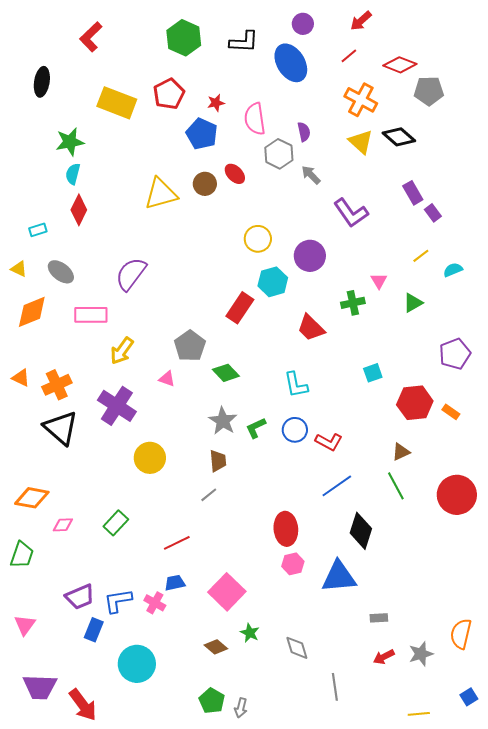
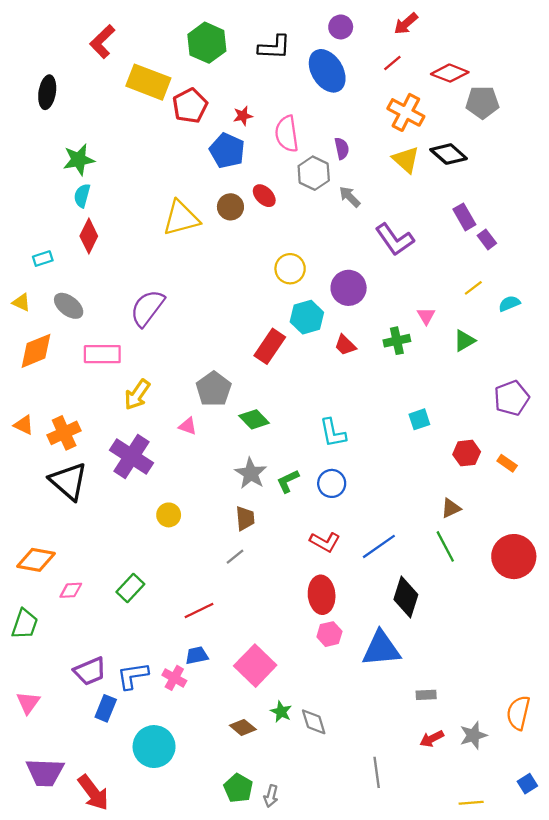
yellow rectangle: (117, 103) -> (148, 82), moved
red trapezoid: (311, 328) -> (345, 345), moved, size x0.7
red hexagon: (415, 403) -> (467, 453), size x0.7
red L-shape: (329, 442) -> (325, 542), moved
yellow circle: (150, 458) -> (169, 515), size x0.7
gray diamond: (297, 648) -> (314, 722), moved

